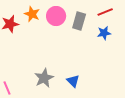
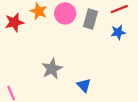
gray star: (44, 78) -> (52, 69), moved

